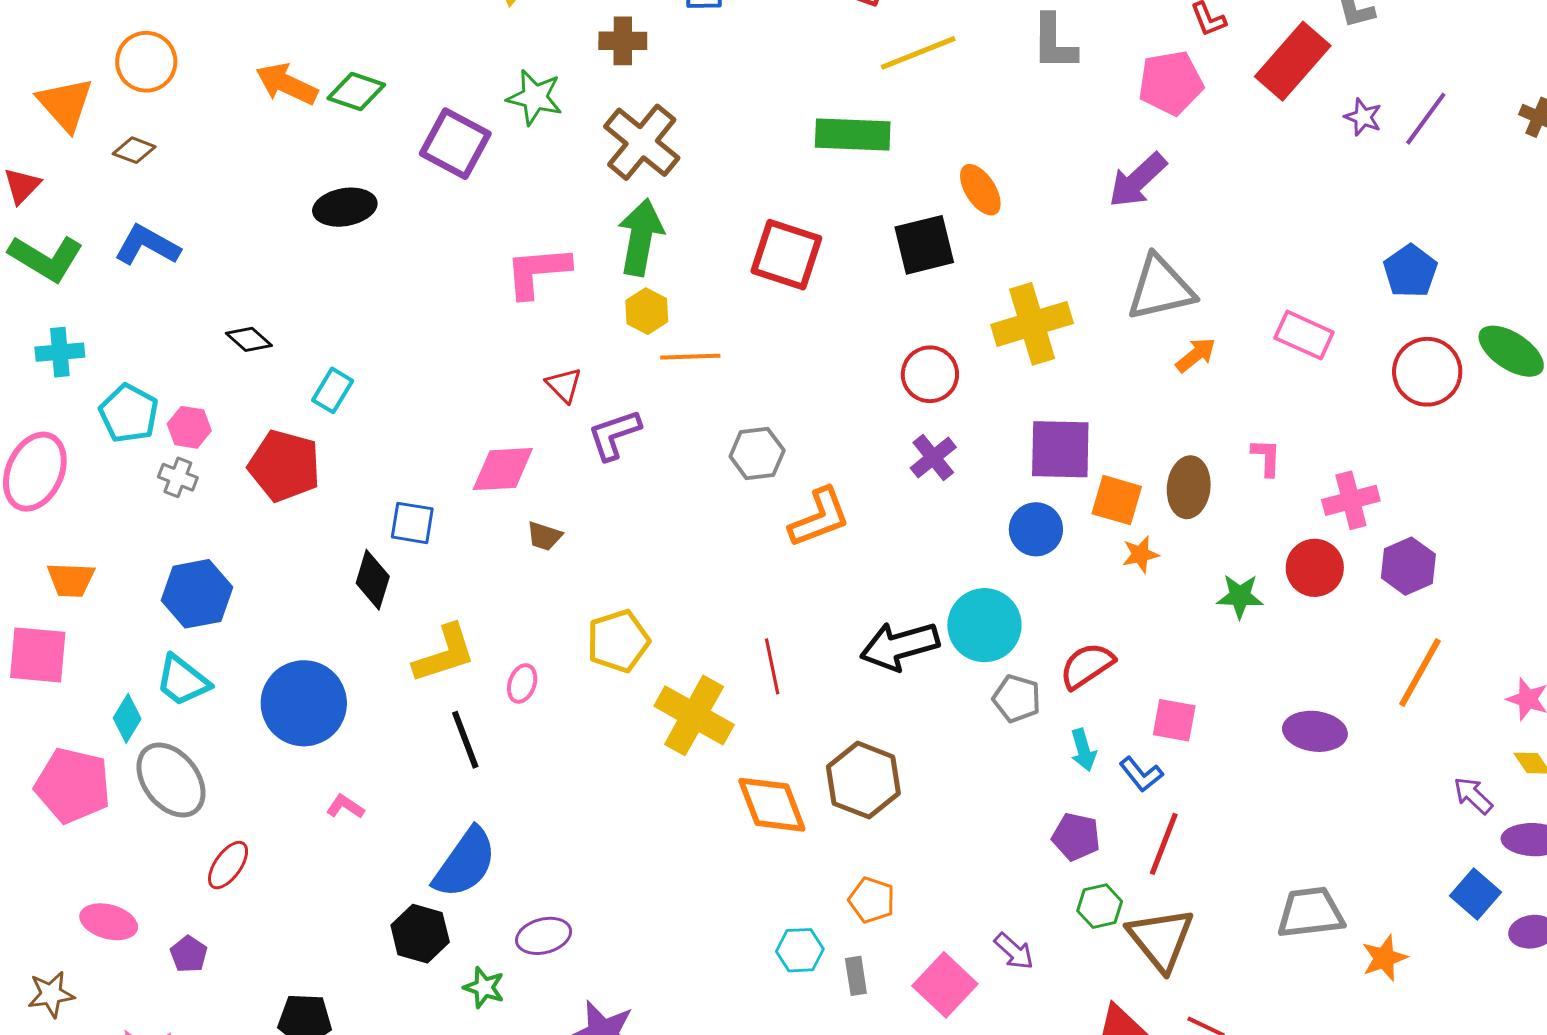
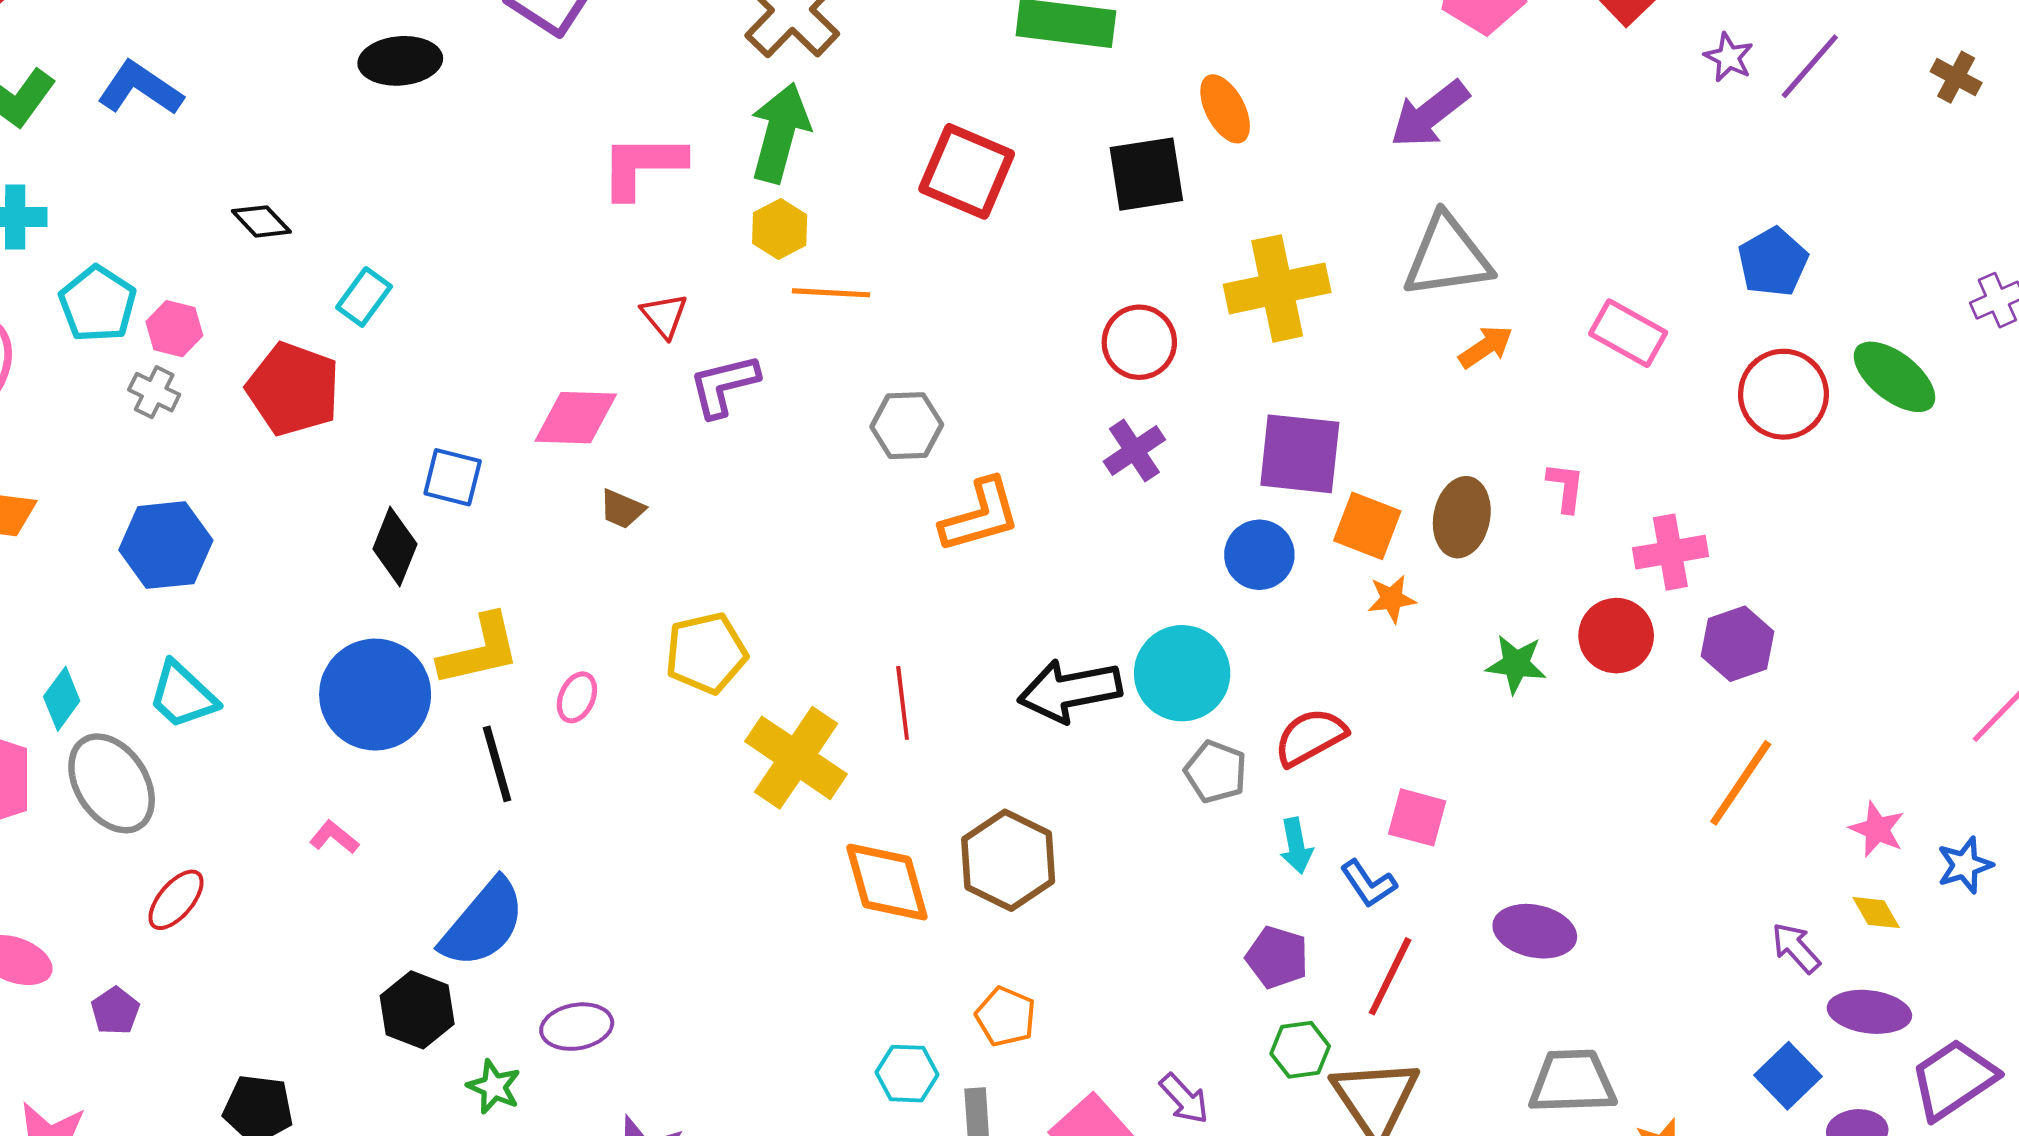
cyan trapezoid: (183, 681) -> (183, 695), moved
blue circle: (304, 703) -> (375, 695), moved
purple ellipse: (1315, 731) -> (1535, 931), moved

